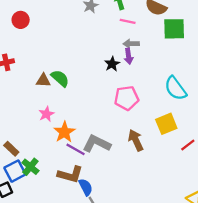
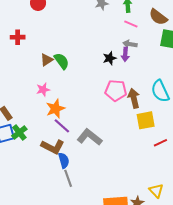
brown triangle: (43, 80) -> (47, 60), turned -48
brown arrow: (136, 140) -> (134, 98), moved
gray L-shape: (97, 144) -> (90, 137), moved

